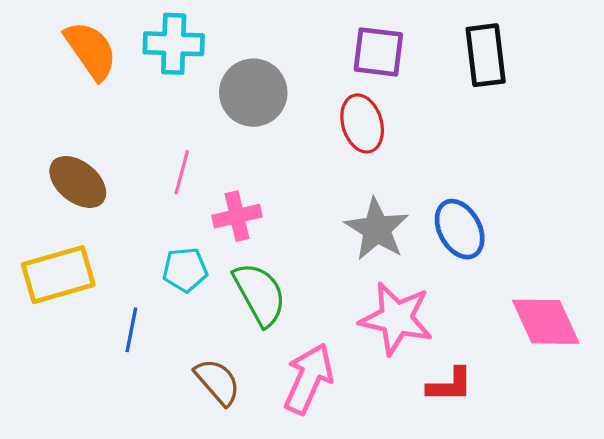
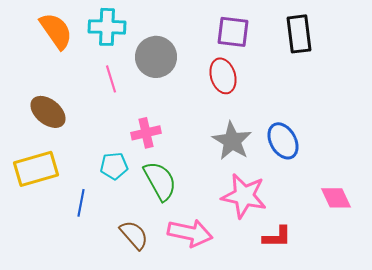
pink line: (182, 172) -> (111, 79), moved, turned -32
pink diamond: (546, 322) -> (336, 198), size x0.7
pink arrow: (308, 379) -> (190, 233), turned 78

